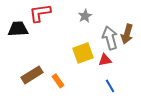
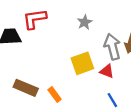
red triangle: (105, 60) -> (107, 71), turned 32
brown rectangle: (32, 75) -> (26, 88), turned 55

